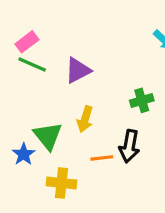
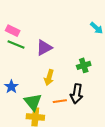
pink rectangle: (27, 42) -> (13, 31), turned 64
green triangle: (48, 136) -> (33, 102), moved
blue star: (24, 154) -> (11, 87), moved

